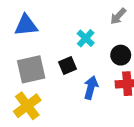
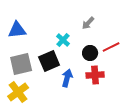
black square: (67, 65) -> (49, 61), size x1.5

